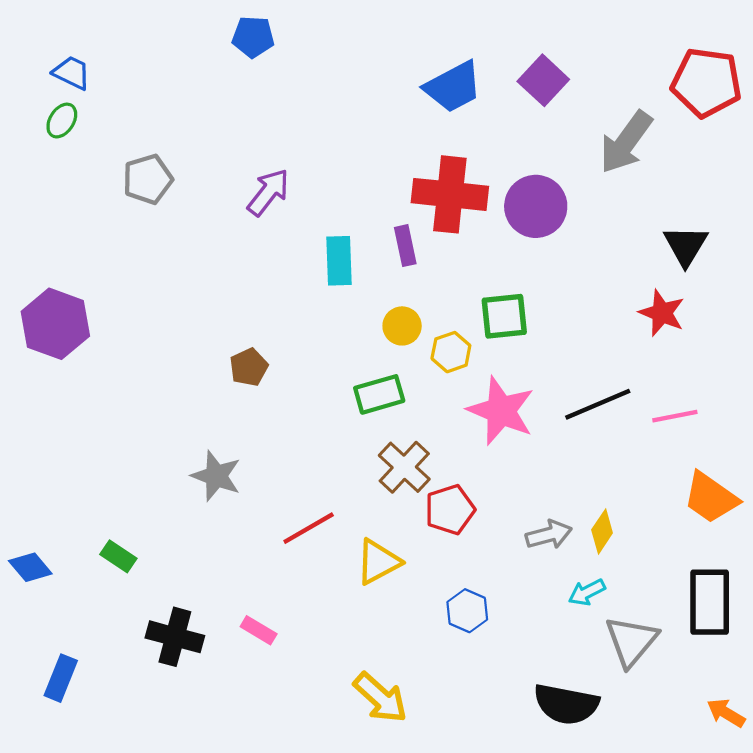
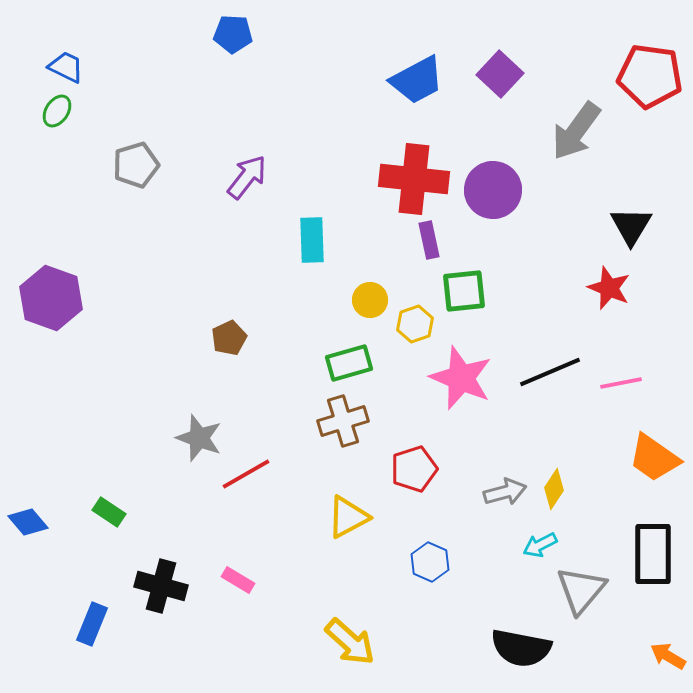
purple rectangle: (405, 246) -> (429, 240), moved
brown cross: (404, 467) -> (343, 421), moved, turned 30
red line: (309, 528) -> (246, 474), moved
blue rectangle: (61, 678) -> (92, 624), moved

